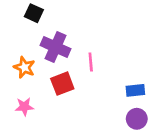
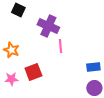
purple cross: (56, 47) -> (48, 26), moved
red square: (62, 84) -> (33, 72), moved

